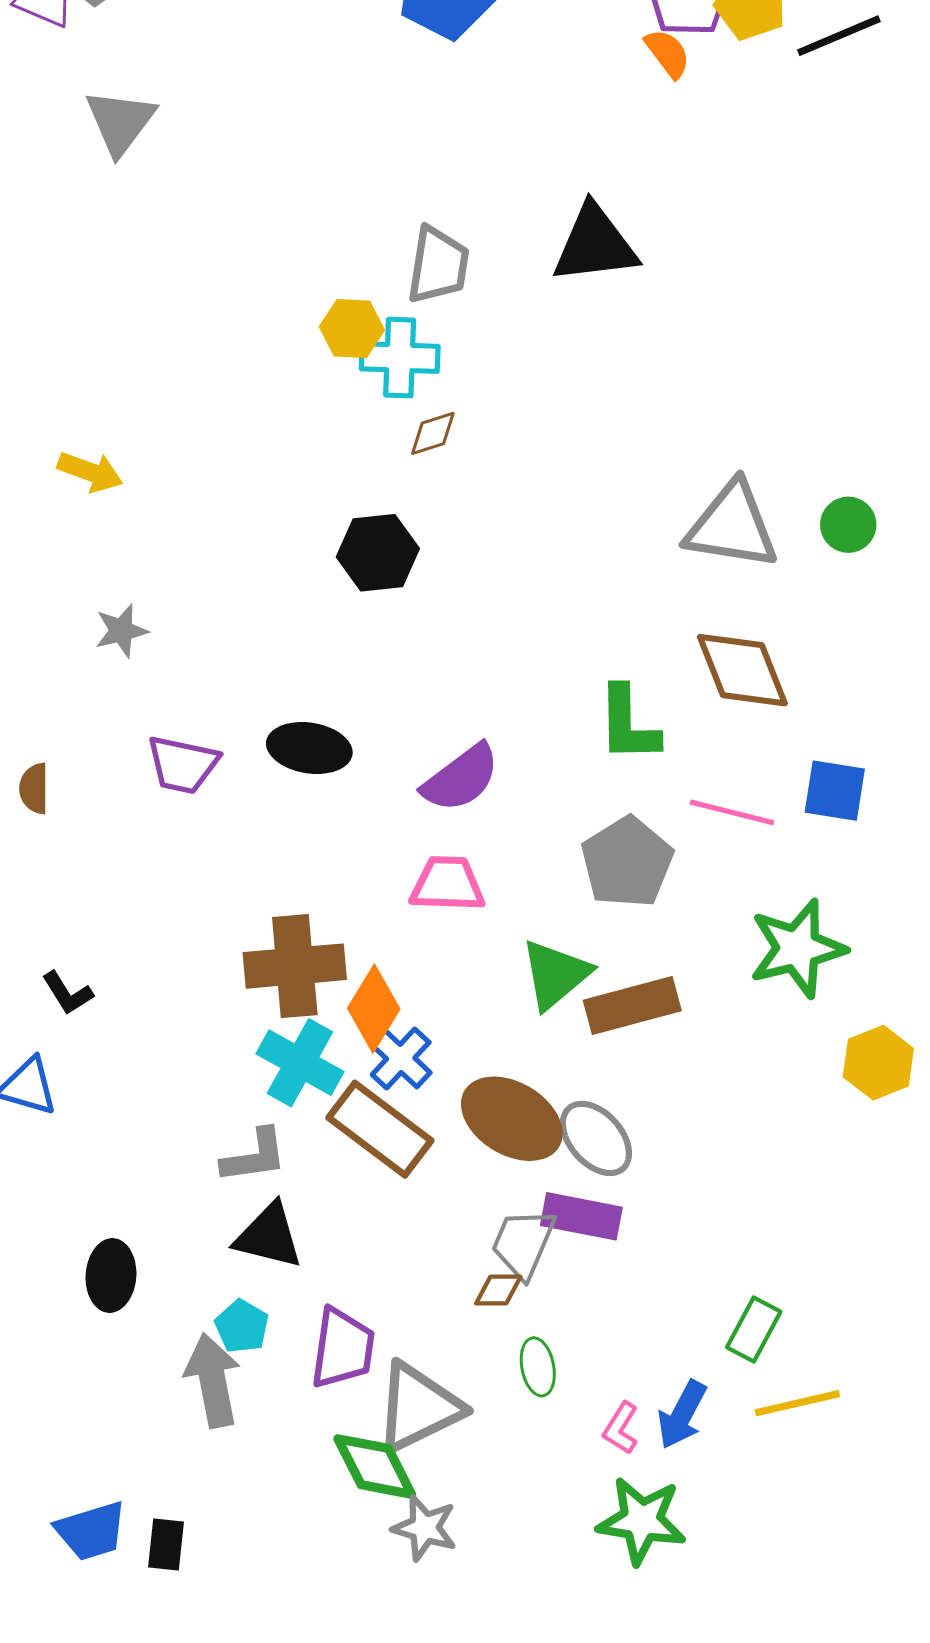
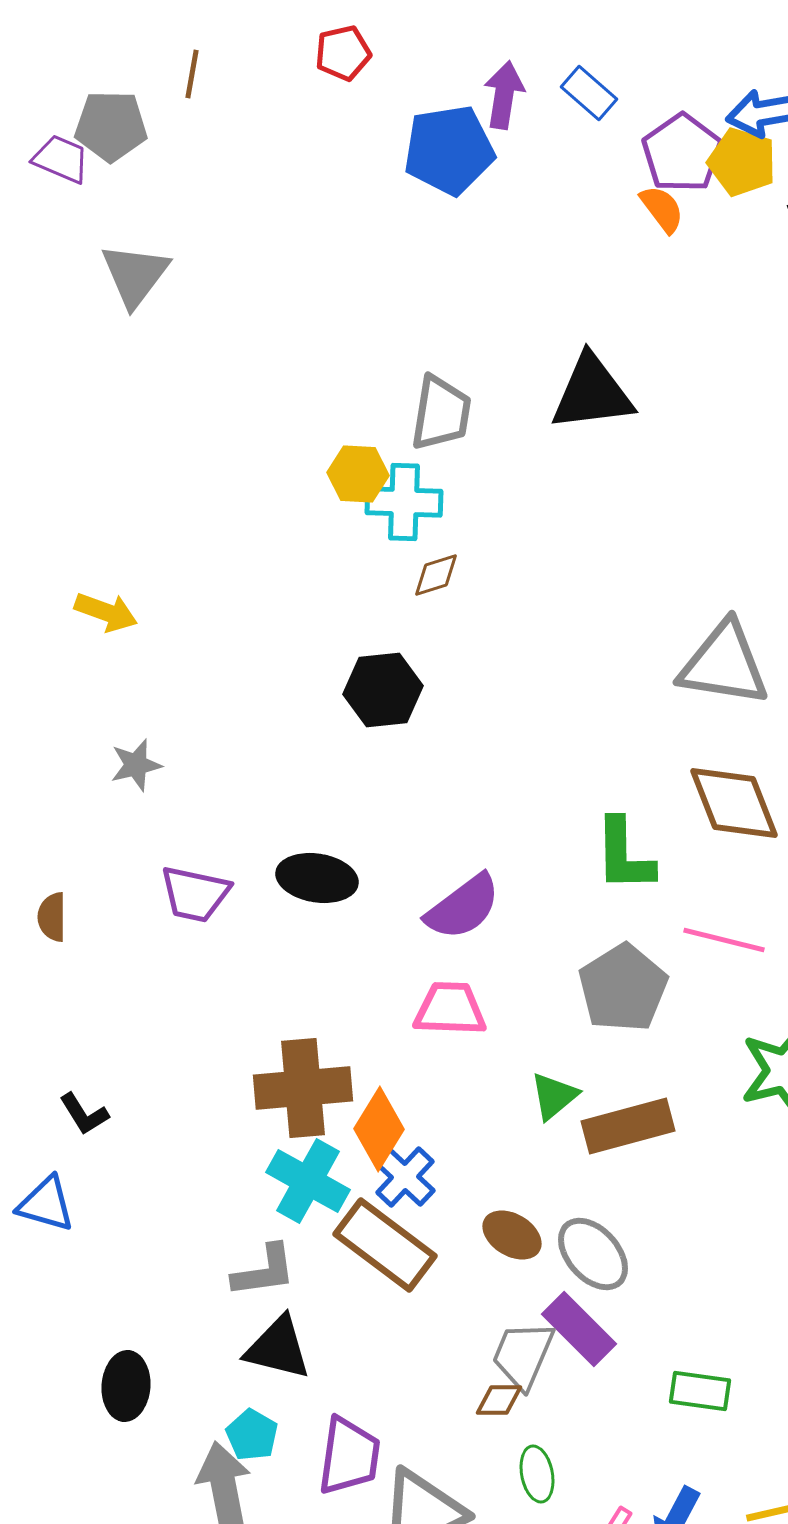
green triangle: (555, 974) -> (554, 1096), size x0.7
brown ellipse: (512, 1119) -> (512, 1235), size x0.6
purple rectangle: (581, 1216) -> (579, 1329), turned 34
green rectangle: (754, 1330) -> (700, 1391), moved, turned 70

